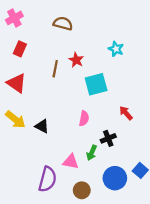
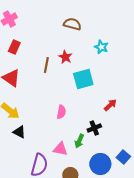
brown semicircle: (63, 23) -> (72, 24), moved
red arrow: (126, 113) -> (110, 105), turned 88
pink semicircle: (84, 118) -> (61, 112), moved
black triangle: (42, 126) -> (19, 132), moved

